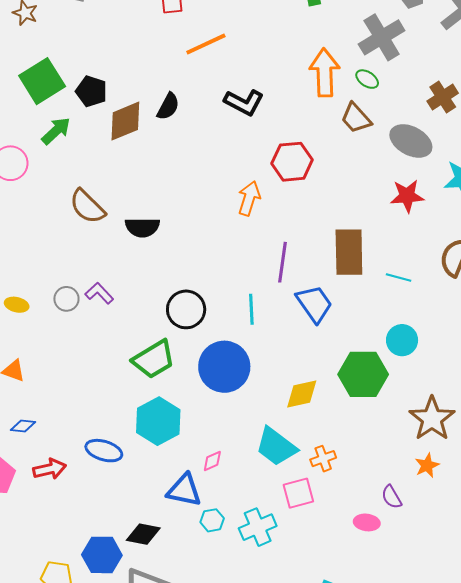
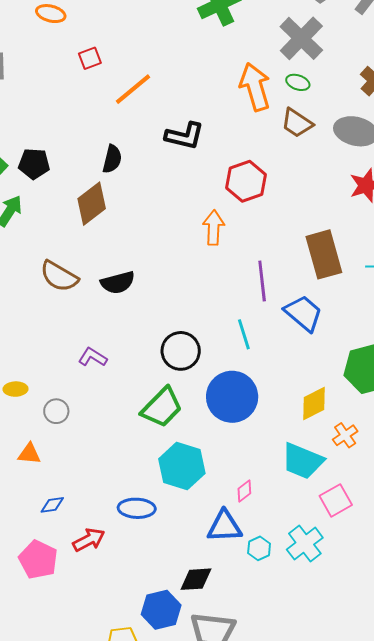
brown diamond: (125, 121) -> (92, 204), moved
gray circle: (66, 299) -> (56, 411), moved
orange cross: (323, 459) -> (345, 435), moved

